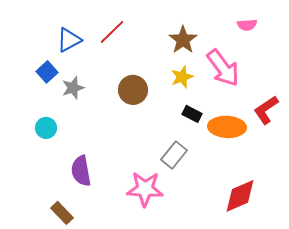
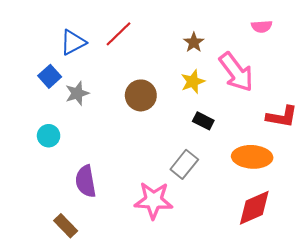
brown star: (183, 40) -> (194, 42), size x0.7
red L-shape: (266, 110) -> (282, 117), turned -136
orange ellipse: (227, 127) -> (252, 157), moved

